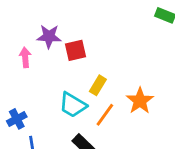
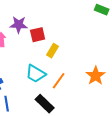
yellow rectangle: (98, 85) -> (53, 51), moved
orange star: (140, 101) -> (96, 76), moved

